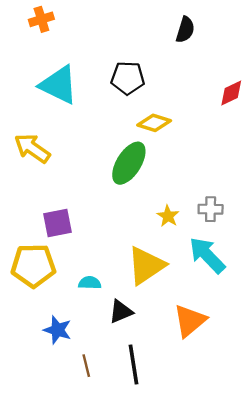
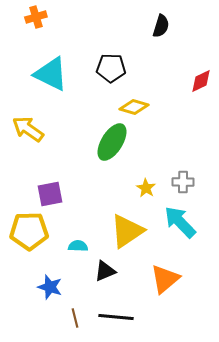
black line: (133, 364) -> (116, 317), turned -76

